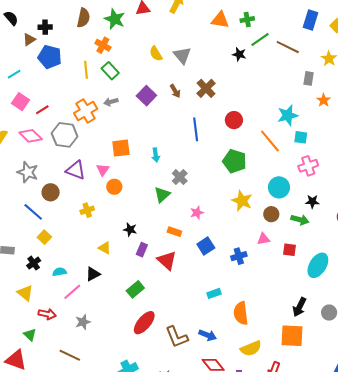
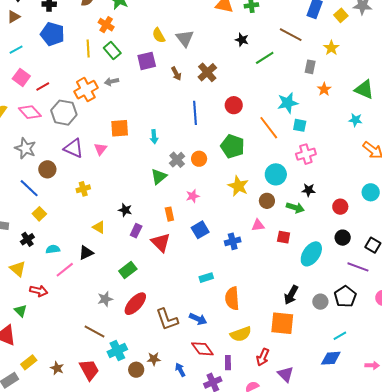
green line: (260, 39) -> (265, 58), moved
brown triangle: (29, 40) -> (14, 17), moved
purple square: (146, 96) -> (147, 61), moved, turned 30
orange circle: (114, 187) -> (199, 159), moved
orange rectangle: (174, 232) -> (169, 214), turned 56
gray star: (83, 322) -> (105, 299), moved
brown line: (70, 355) -> (94, 331), moved

